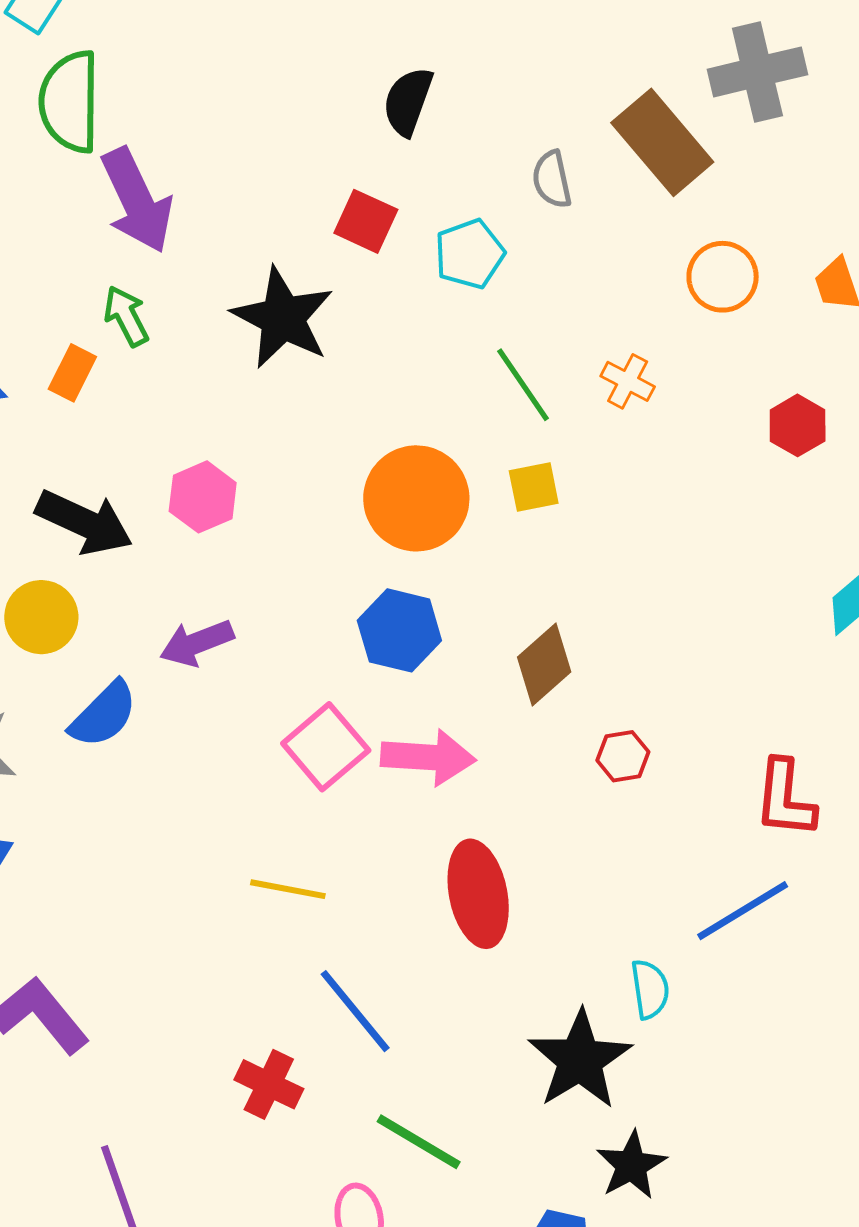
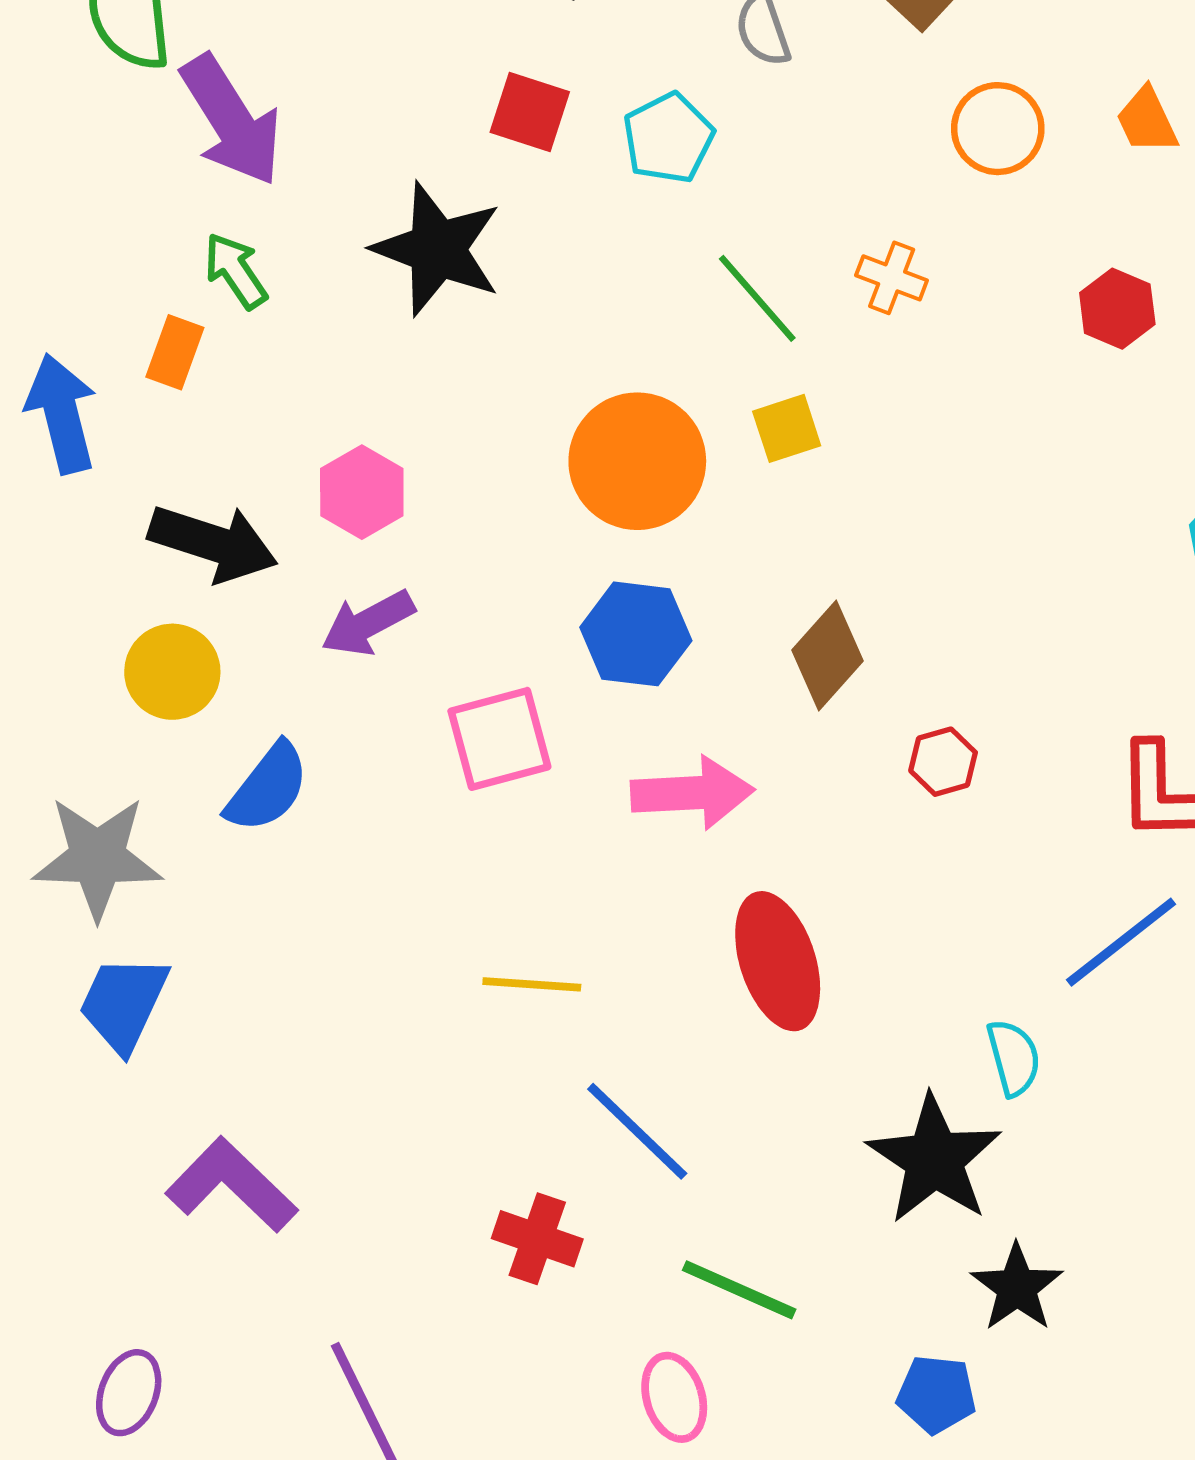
purple arrow: (197, 643) -> (368, 623), moved
pink square: (326, 747) -> (499, 739), moved, turned 32

